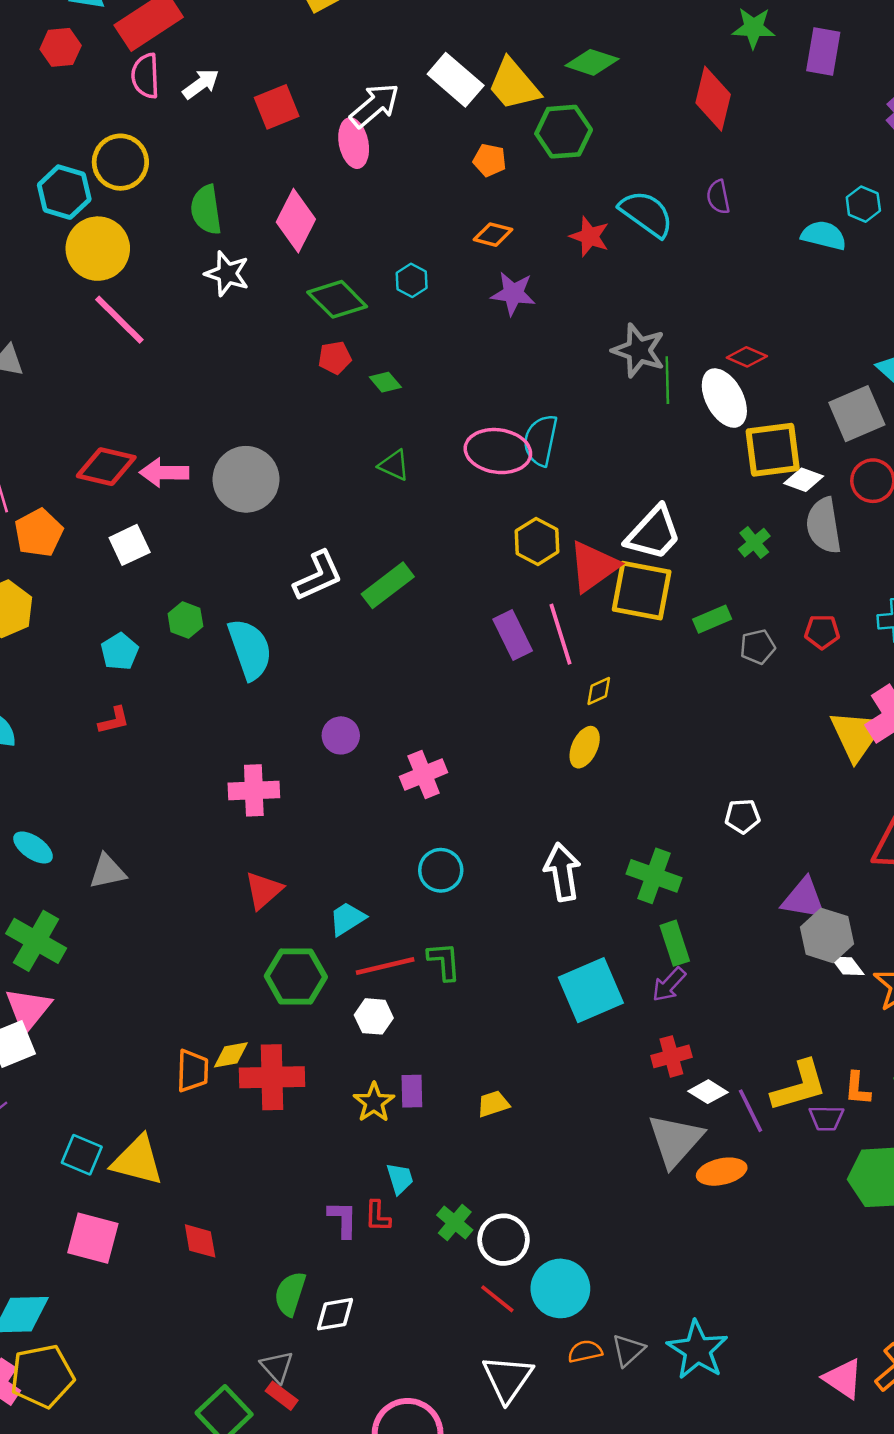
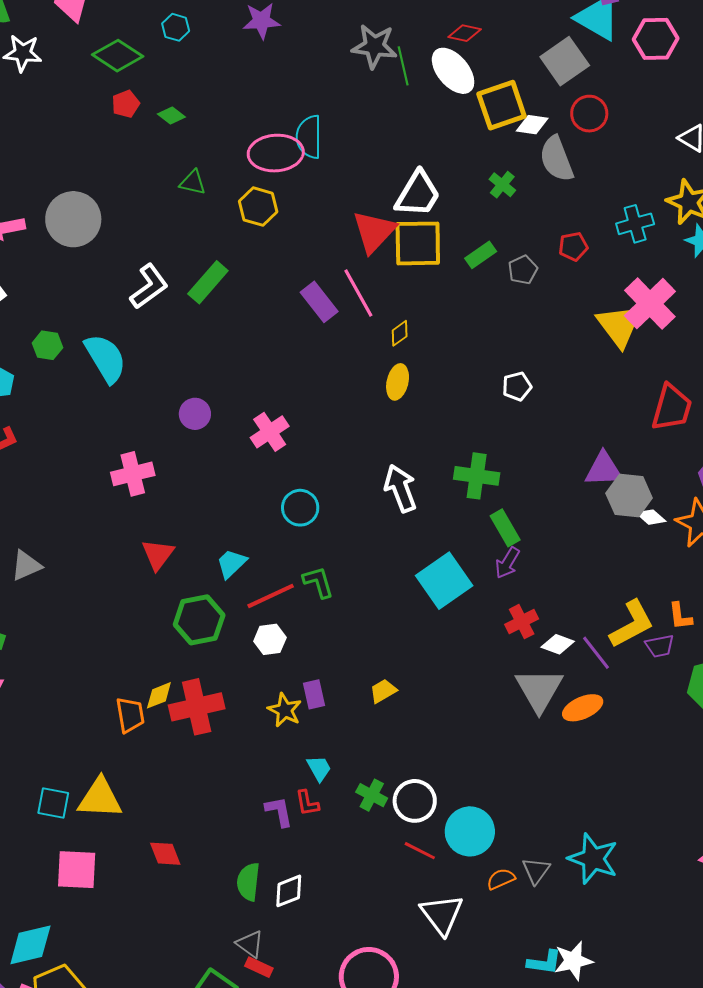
yellow hexagon: (537, 541) -> (258, 207), moved
white pentagon: (743, 816) -> (517, 386), moved

